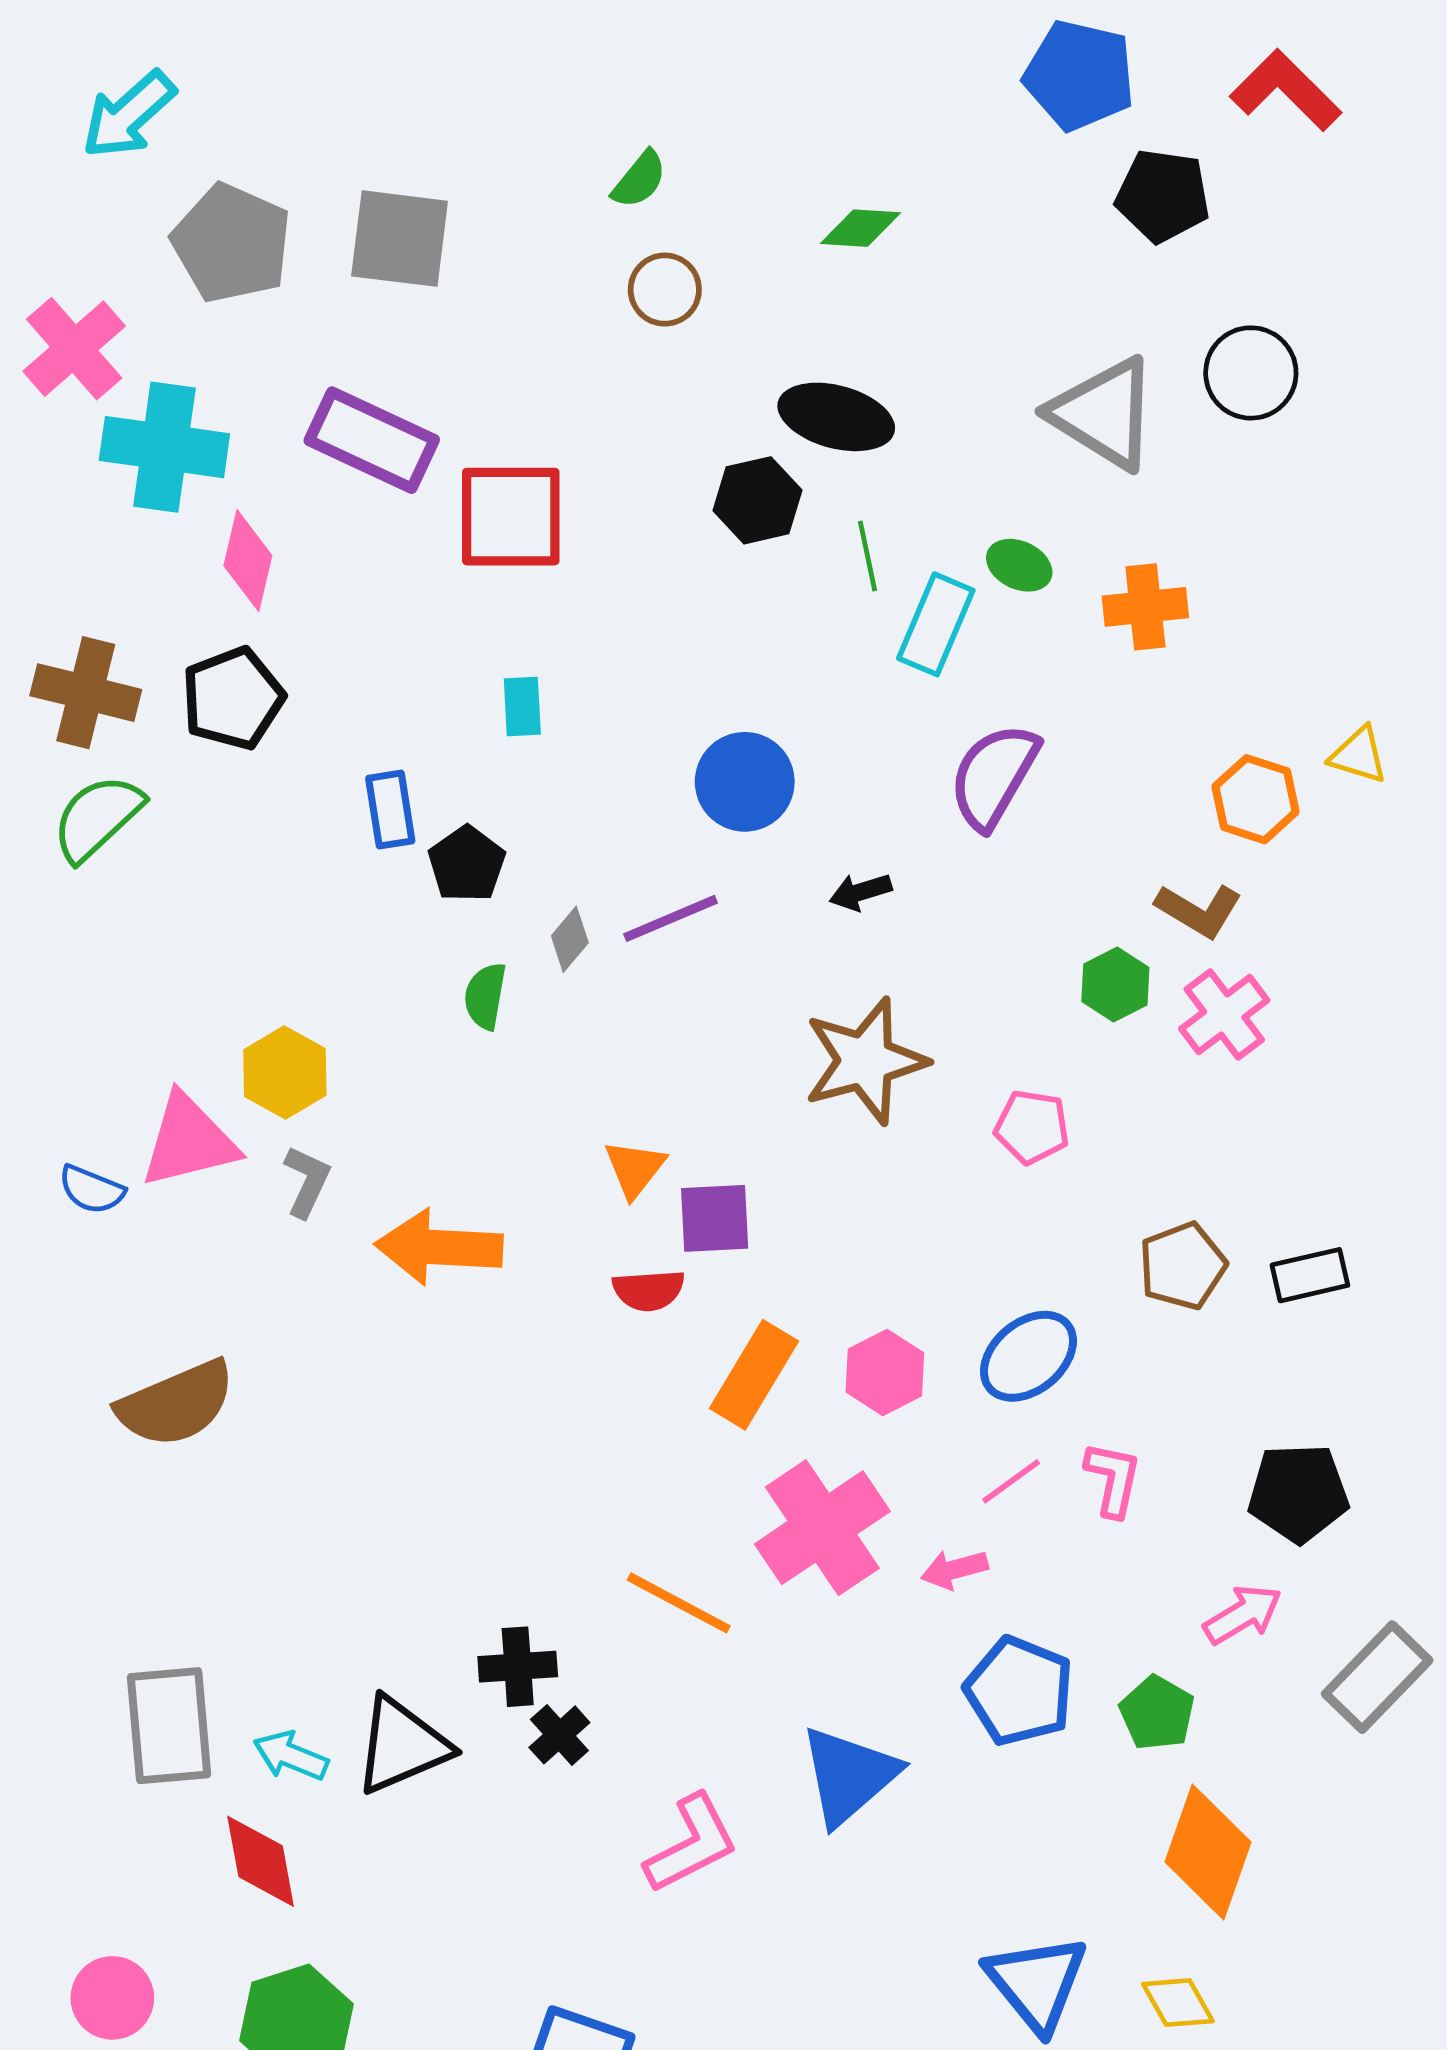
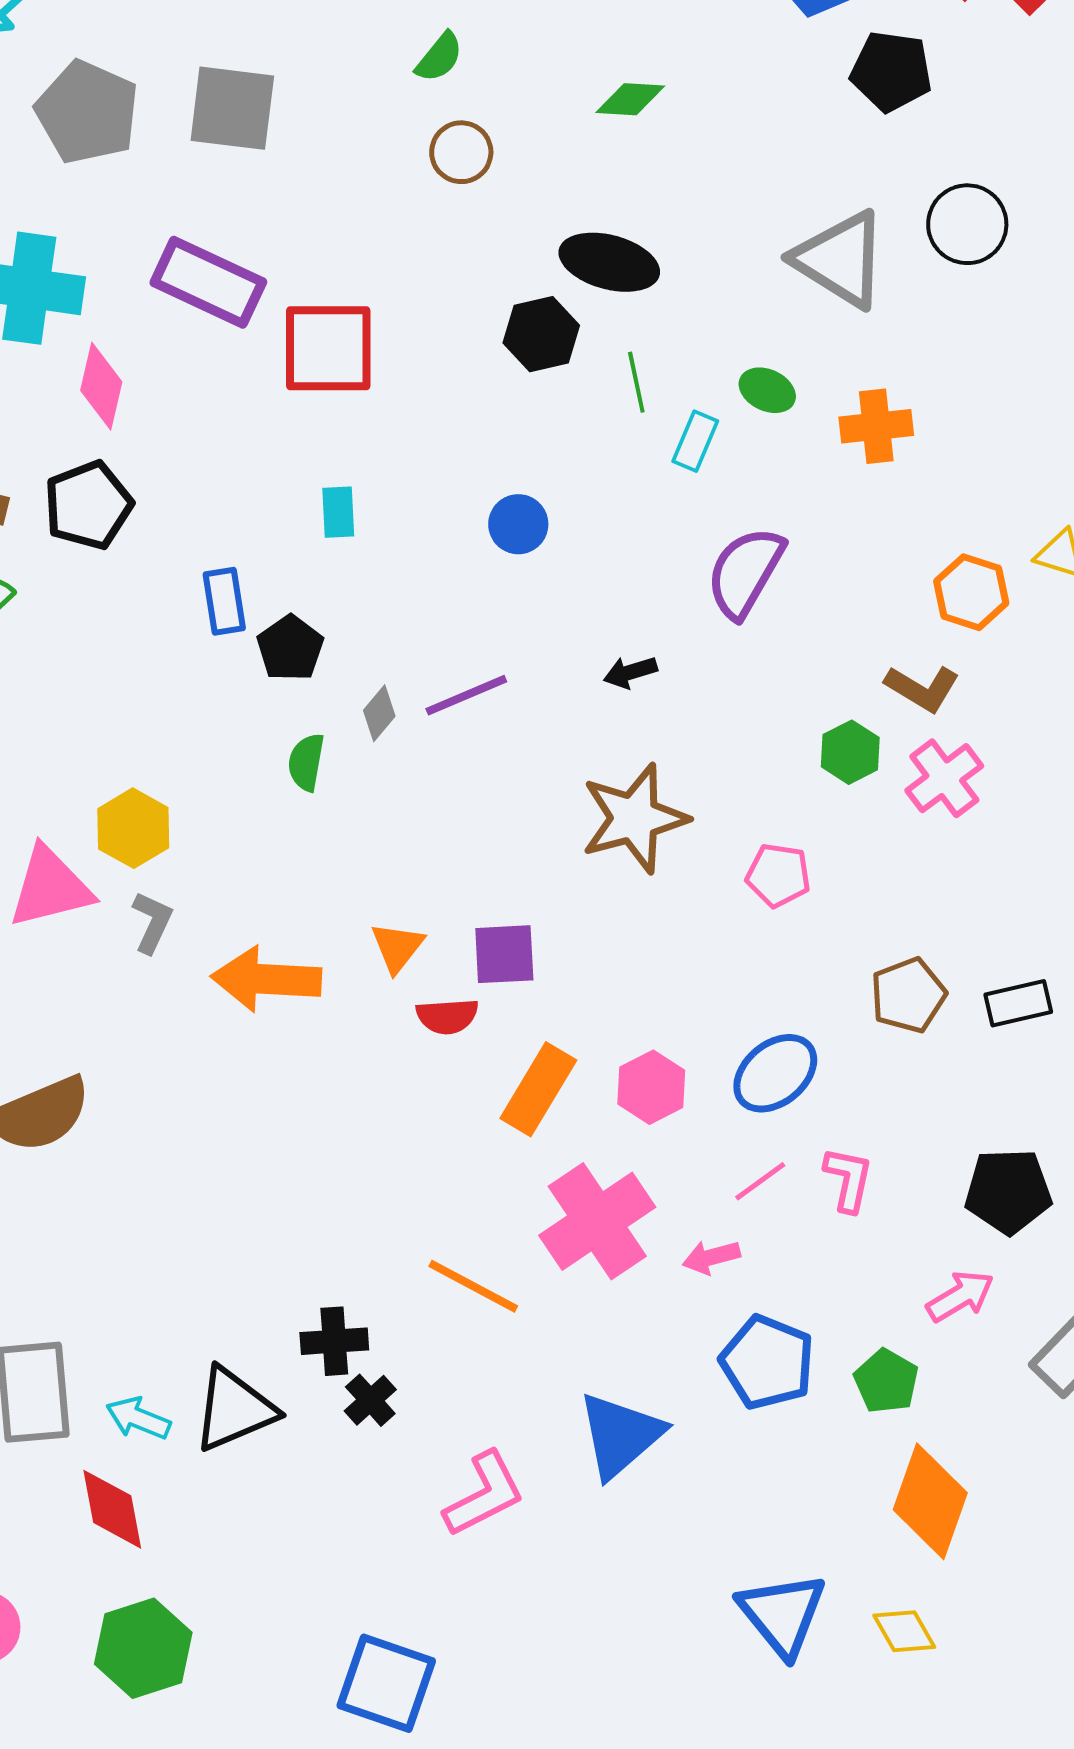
cyan rectangle: (936, 624) -> (695, 441), size x0.7
blue circle: (745, 782) -> (518, 524), moved, size x0.7
orange triangle: (635, 1169) -> (397, 947), moved

